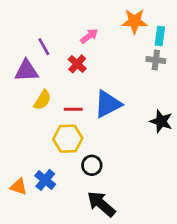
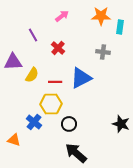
pink arrow: (89, 36) -> (62, 16), moved
gray cross: (156, 60) -> (103, 52), moved
purple triangle: (27, 71) -> (13, 62), moved
black star: (161, 121) -> (121, 124), moved
blue cross: (45, 180) -> (34, 122), moved

